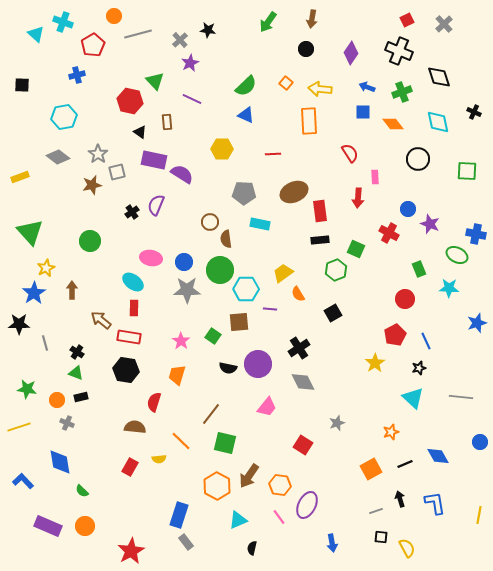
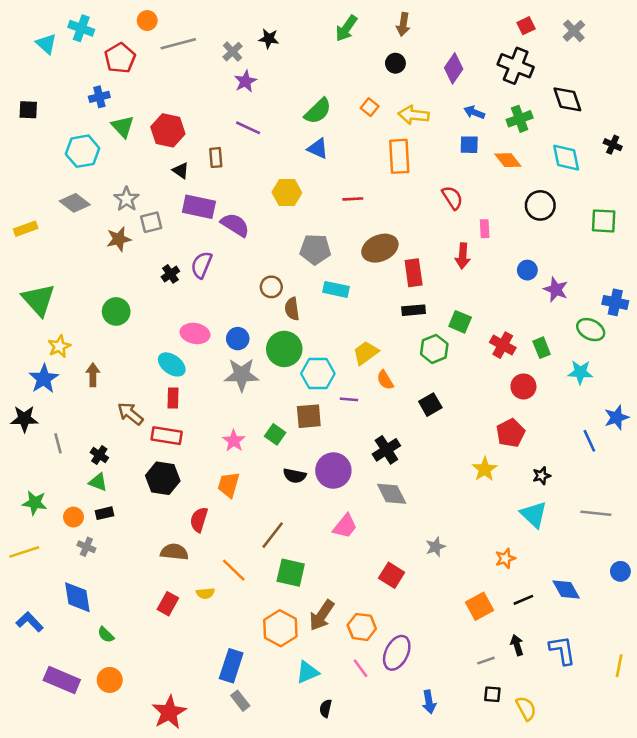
green triangle: (155, 81) -> (123, 127), moved
red cross: (389, 233) -> (503, 345), moved
blue line: (426, 341) -> (589, 441), moved

